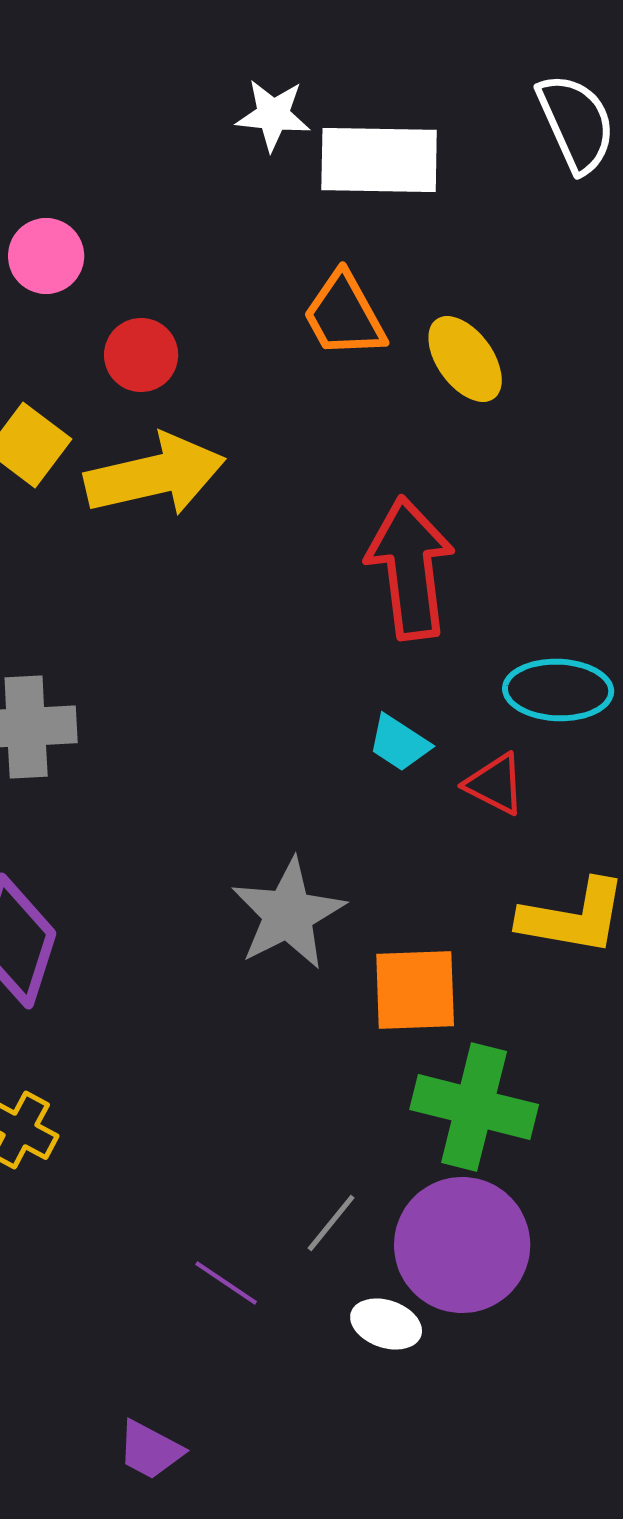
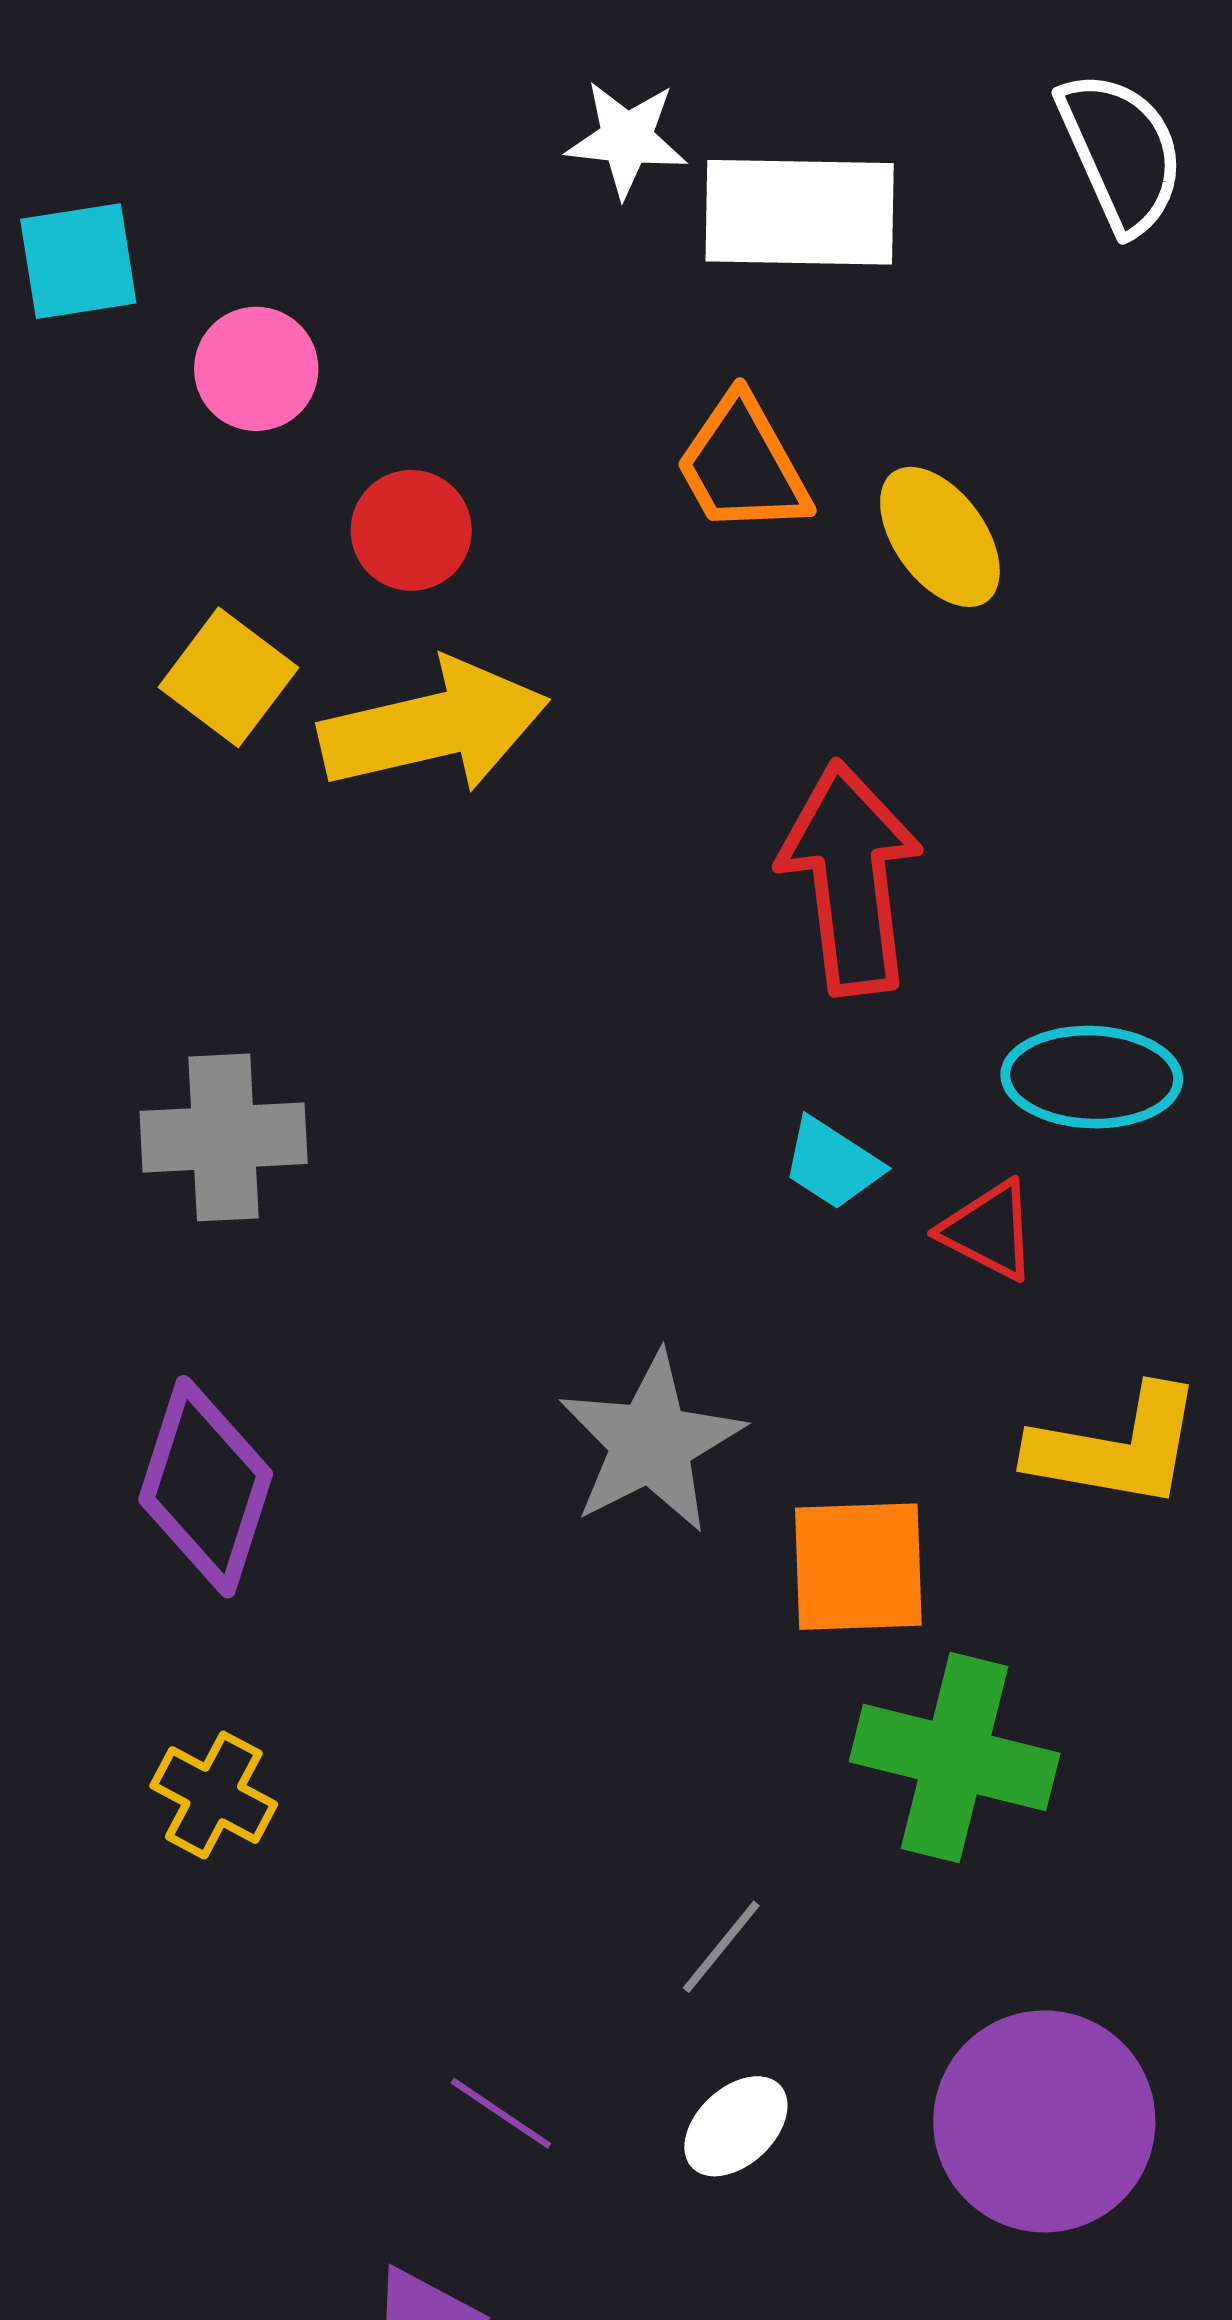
purple circle: (462, 1245) -> (1044, 2121), moved
purple line: (226, 1283) -> (501, 2113), moved
white ellipse: (386, 1324) -> (736, 2126), moved, turned -62

